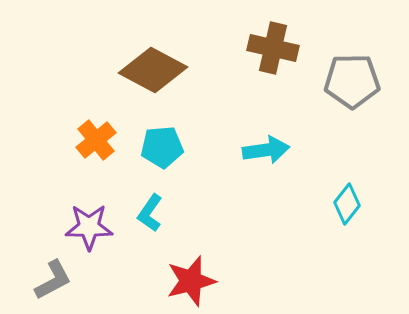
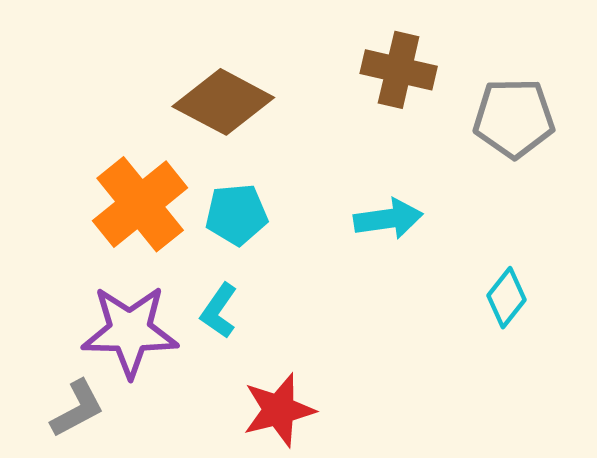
orange cross: (96, 140) -> (140, 204), size x1.6
purple star: (89, 227) -> (130, 331), size x1.4

